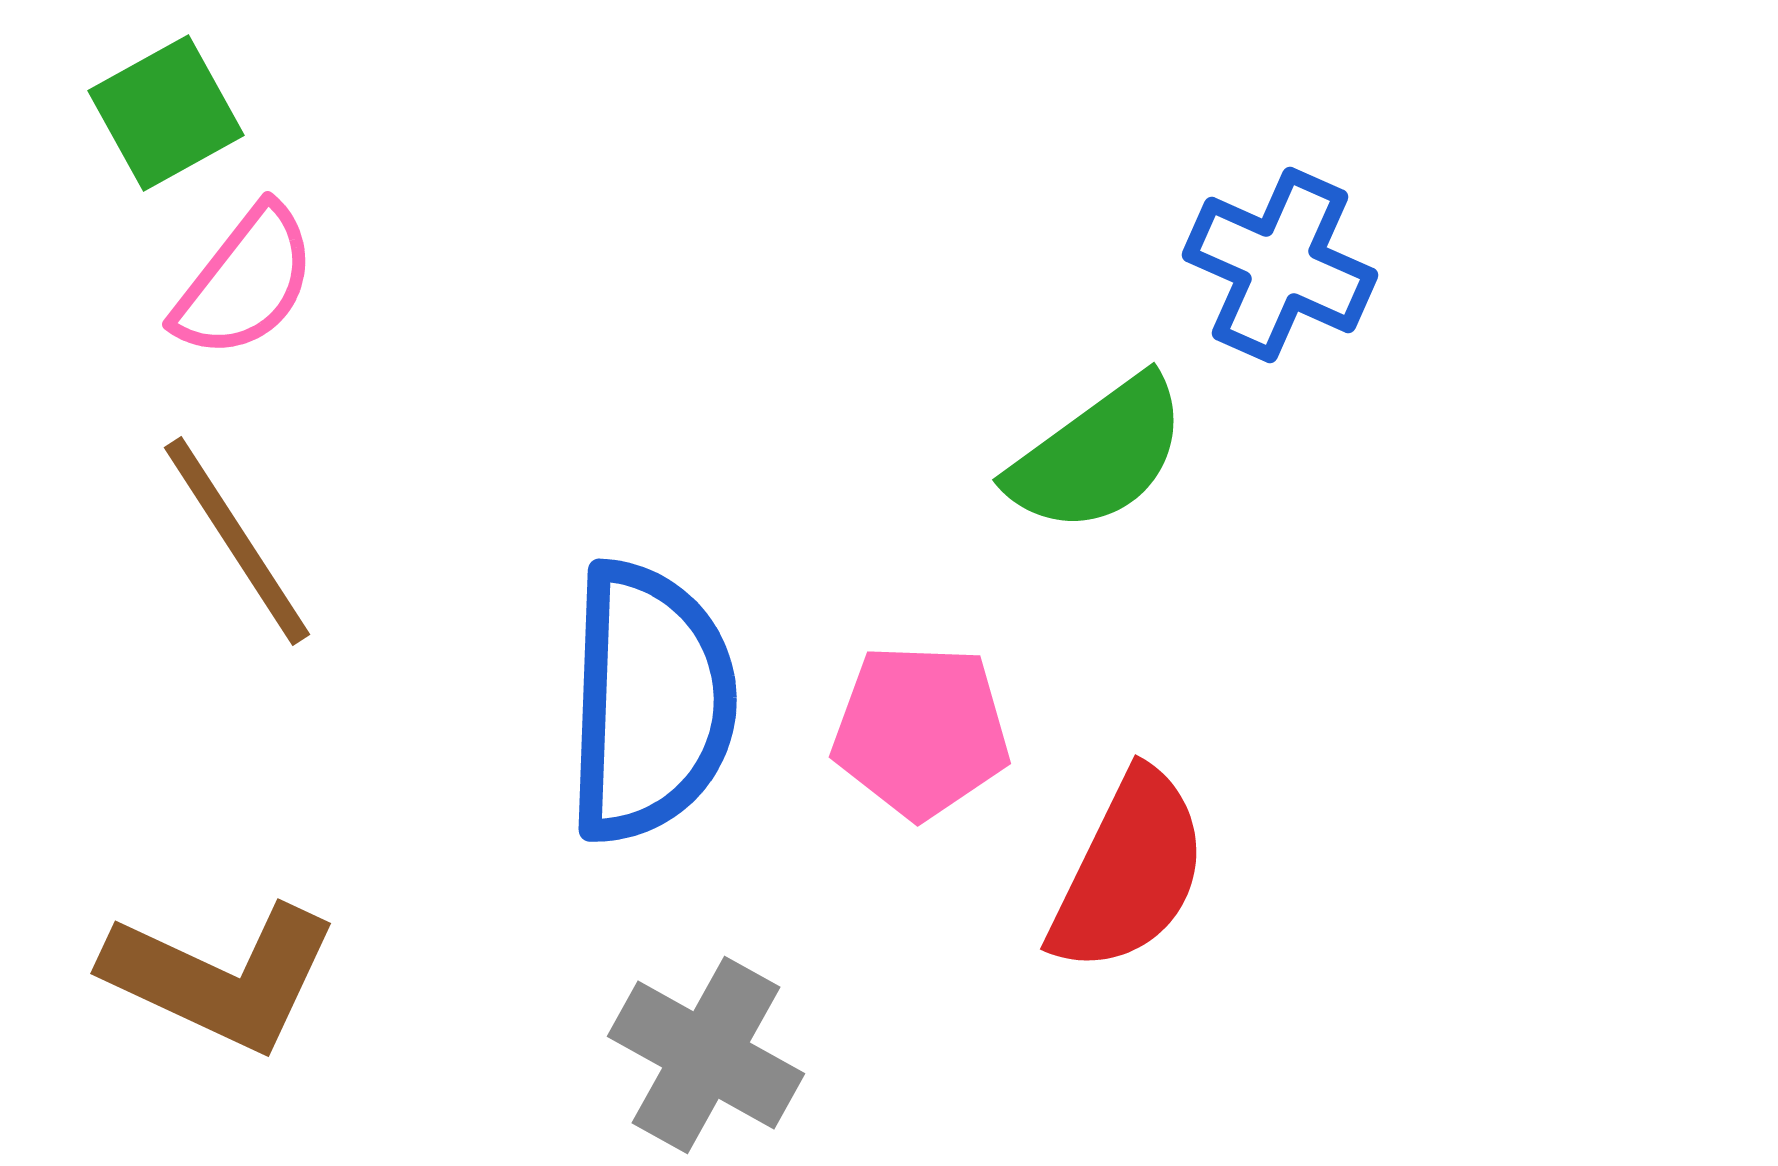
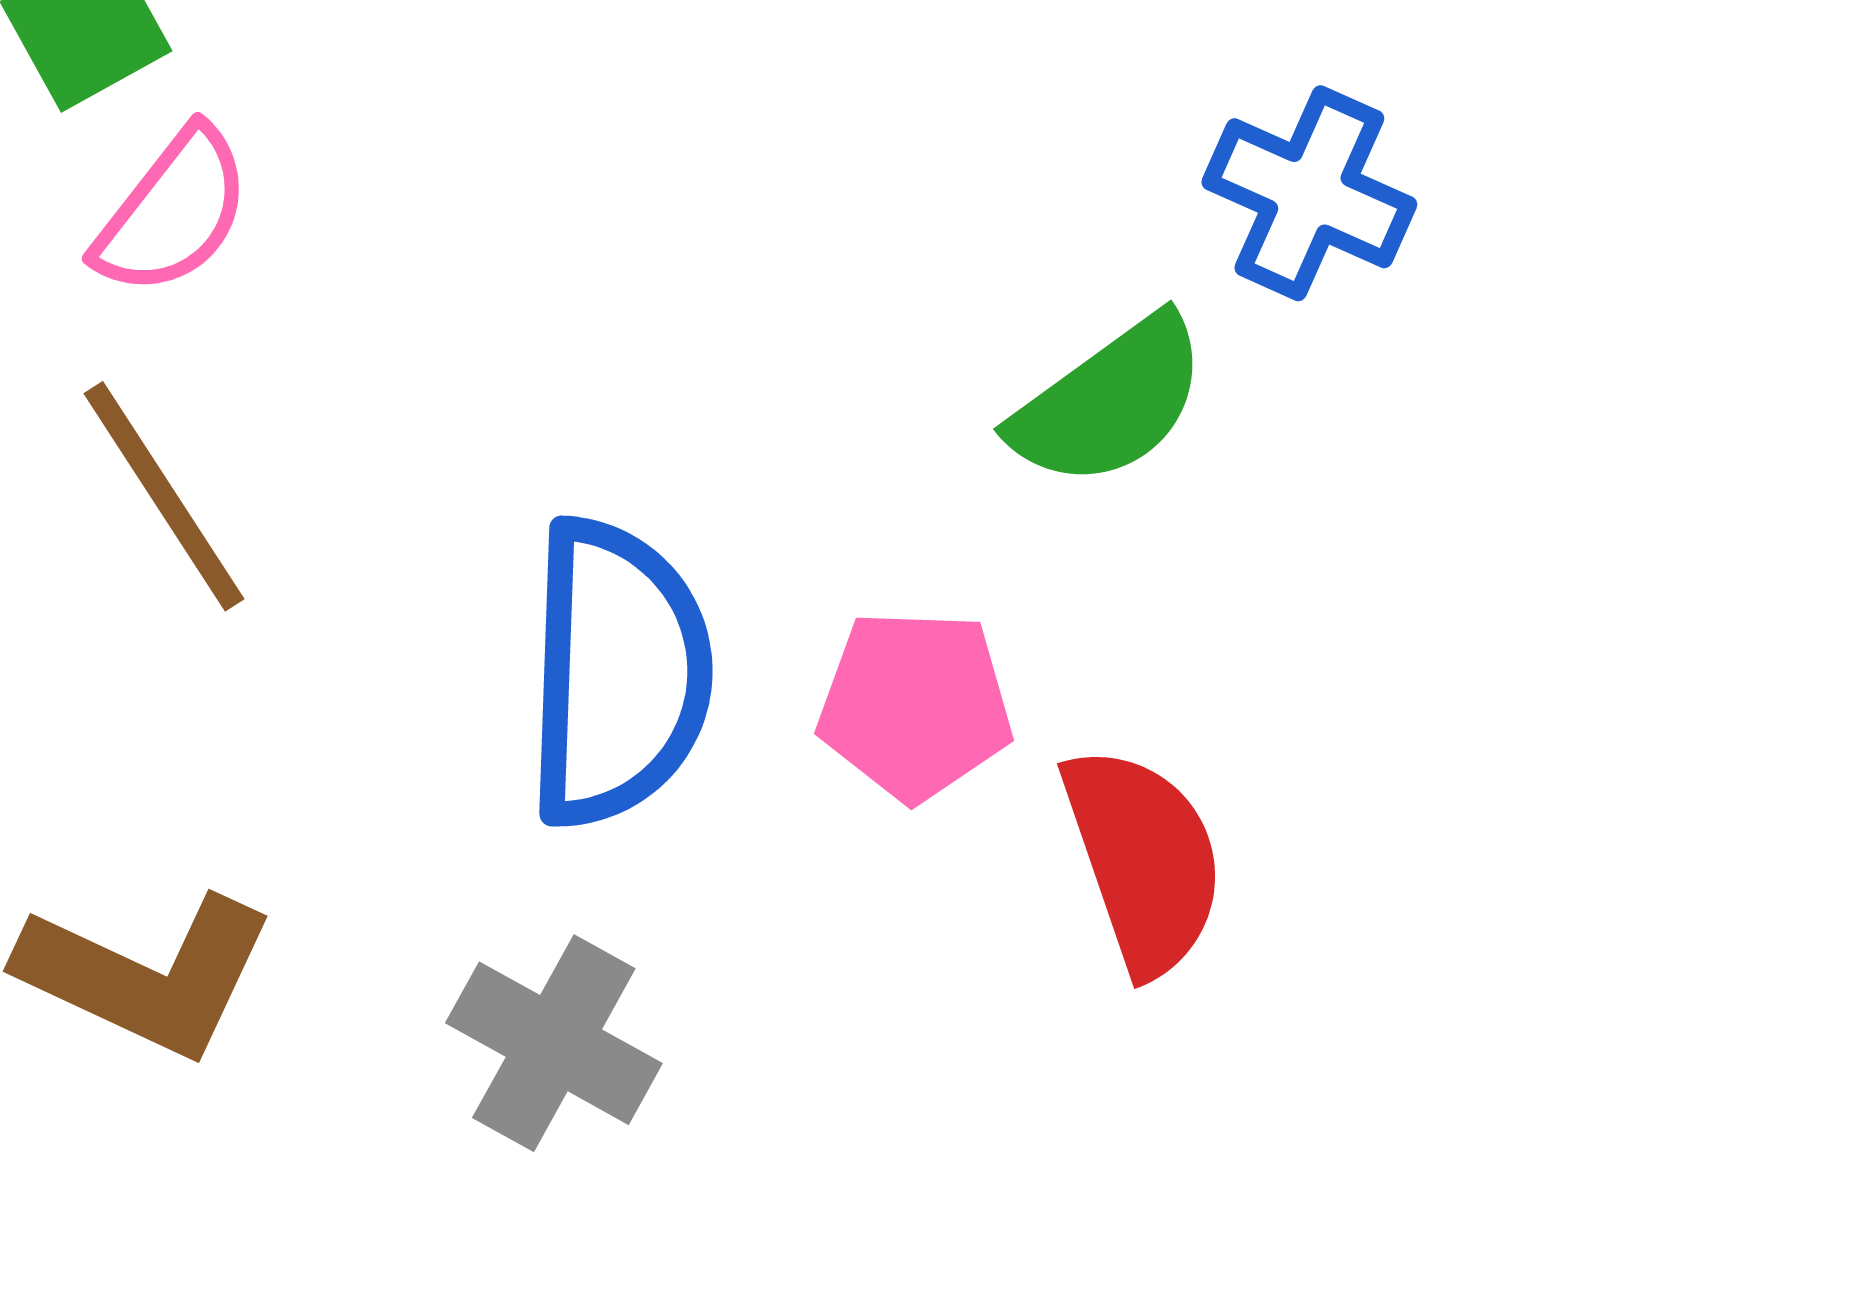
red semicircle: (1129, 872) -> (1144, 860), turned -45
gray cross: (706, 1055) -> (554, 1043), moved

